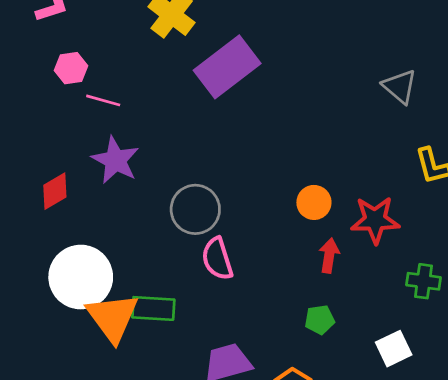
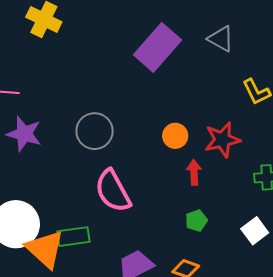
purple rectangle: (227, 67) -> (157, 47), moved
gray circle: (195, 209) -> (95, 131), moved
pink semicircle: (217, 259) -> (113, 191), size x1.4

